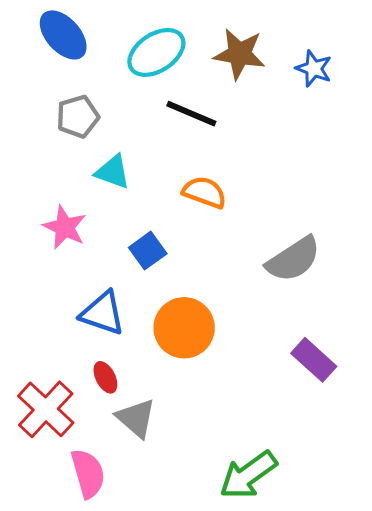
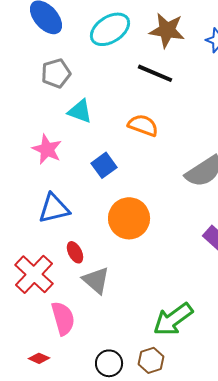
black line: (191, 114) -> (155, 73), moved
blue triangle: (103, 313) -> (54, 208), moved, turned -32

